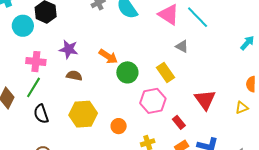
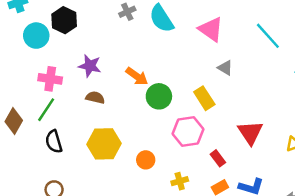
cyan line: (198, 17) -> (268, 36), moved

